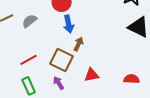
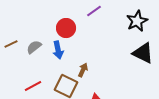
blue arrow: (69, 24) -> (58, 50), moved

